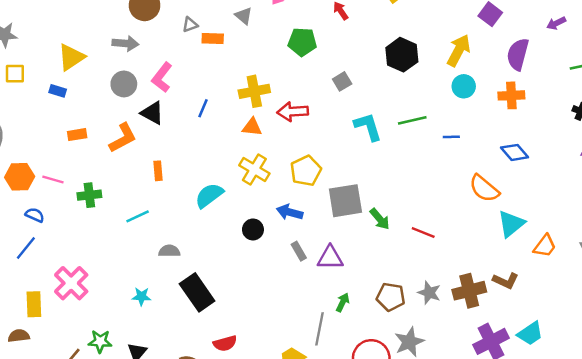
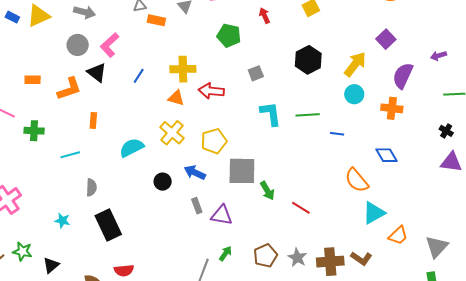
blue rectangle: (58, 91) -> (12, 17), moved
gray semicircle: (169, 251) -> (91, 187), turned 84
brown pentagon: (391, 297) -> (265, 256), turned 30

